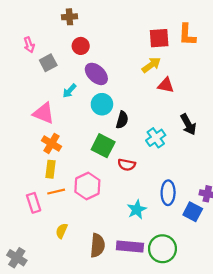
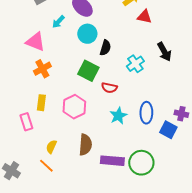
orange cross: (52, 143) -> (42, 69), turned 30
yellow rectangle: (50, 169) -> (41, 103), moved
orange line: (56, 192) -> (46, 166), moved, turned 56
cyan star: (137, 210) -> (118, 116), moved
brown semicircle: (97, 245) -> (85, 145), moved

